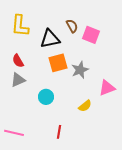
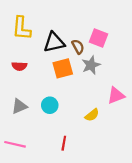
brown semicircle: (72, 26) -> (78, 47), moved
red semicircle: (18, 61) -> (19, 66), turned -56
gray star: (80, 70) -> (91, 65), moved
gray triangle: (18, 80) -> (19, 106), moved

